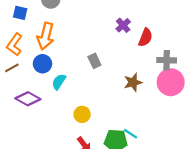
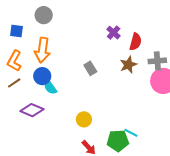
cyan semicircle: (59, 82) -> (50, 87), moved, turned -63
brown star: (133, 82) -> (128, 65), moved

